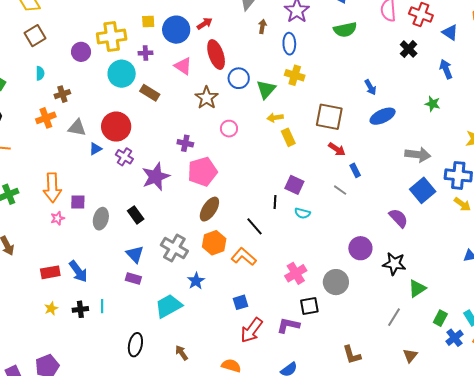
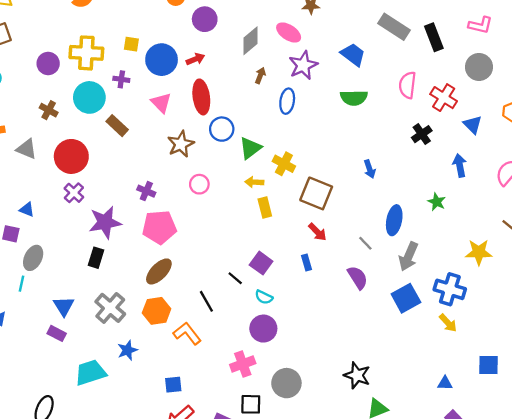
yellow cross: (295, 75) -> (284, 164), moved
brown cross: (62, 94) -> (49, 110), moved, turned 35
blue ellipse: (383, 116) -> (394, 220), moved, turned -65
blue triangle: (95, 149) -> (27, 210), moved, turned 40
gray arrow: (418, 155) -> (408, 256), turned 95
blue rectangle: (355, 170) -> (307, 262), moved
gray line: (340, 190) -> (365, 243), moved
black line: (275, 202) -> (235, 278), turned -64
black rectangle: (136, 215) -> (96, 258), moved, turned 42
purple semicircle: (398, 218) -> (358, 278), moved
purple circle: (360, 248) -> (263, 329), moved
cyan line: (102, 306) -> (21, 284), moved

